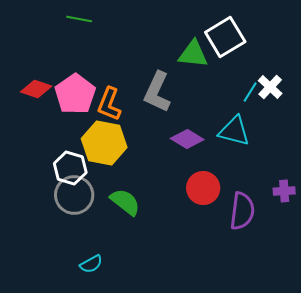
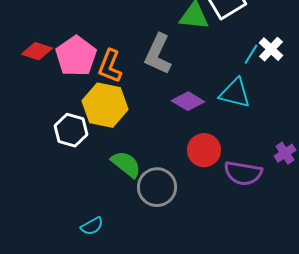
purple cross: (284, 191) -> (285, 153), turned -30
gray circle: (74, 195) -> (157, 187), moved
purple semicircle: (242, 211) -> (243, 173), turned 93

